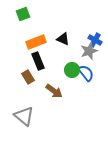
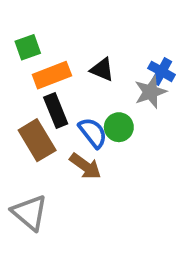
green square: (23, 14) -> (28, 47), moved
blue semicircle: (86, 73) -> (93, 133), moved
brown rectangle: (28, 77) -> (37, 140), size x1.5

